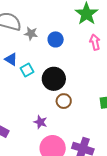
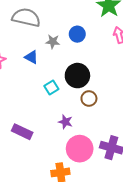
gray star: (31, 34) -> (53, 42), moved
cyan square: (27, 70) -> (51, 87), moved

